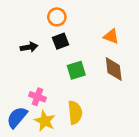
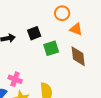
orange circle: (57, 17) -> (62, 13), moved
green square: (76, 70) -> (51, 48), moved

